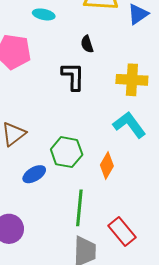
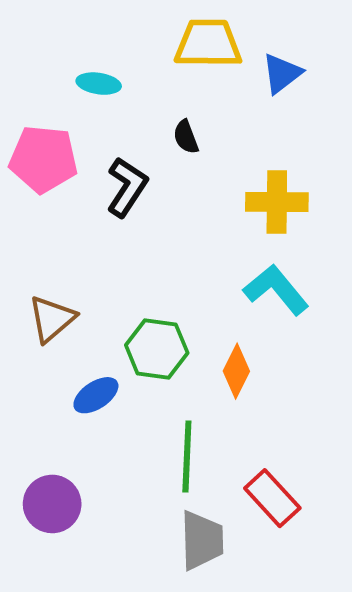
black L-shape: (73, 76) -> (127, 187), moved, turned 36

